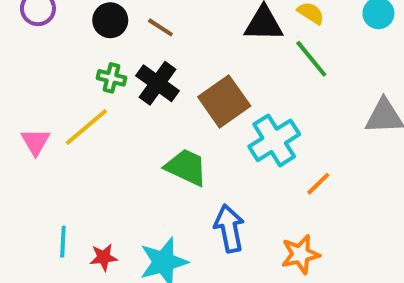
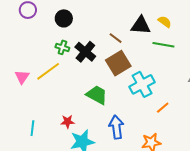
brown line: (160, 27) -> (116, 38), moved
green line: (311, 59) -> (163, 45), turned -45
red star: (104, 257) -> (68, 122), moved

